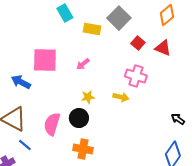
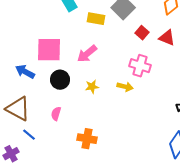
pink arrow: (83, 64) -> (87, 54), size x1.5
black circle: (79, 118) -> (60, 80), moved
pink semicircle: (52, 124) -> (56, 114), size x0.6

